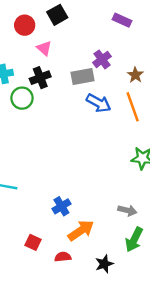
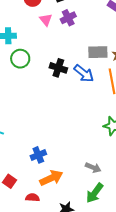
purple cross: (102, 59) -> (68, 18), moved
gray rectangle: (82, 76) -> (98, 52), moved
black cross: (40, 78) -> (58, 68), moved, turned 30

